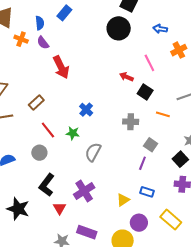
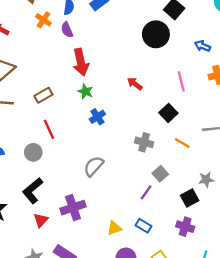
red arrow: (126, 77) -> (135, 84), moved
green star: (73, 133) -> (85, 91), moved

